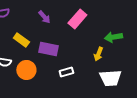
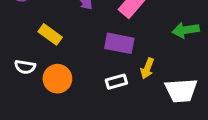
purple rectangle: (48, 49) -> (119, 43), moved
yellow arrow: (98, 54) -> (147, 68), moved

